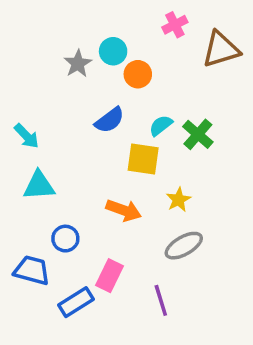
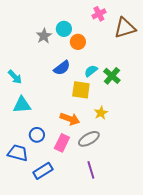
gray ellipse: (184, 246) -> (89, 139), moved
pink rectangle: (110, 276) -> (62, 143), moved

